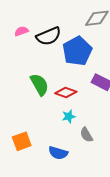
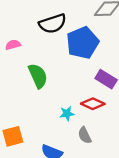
pink semicircle: (21, 31) -> (13, 45), moved
red diamond: (66, 93) -> (93, 104), moved

